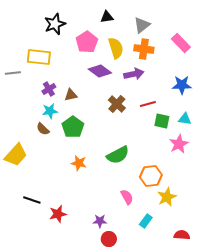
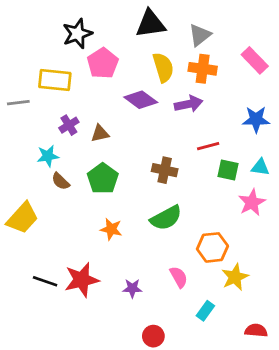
black triangle: (107, 17) -> (151, 24), size x1.6
pink pentagon: (87, 42) -> (103, 63), moved
brown cross: (117, 104) -> (165, 170), moved, turned -30
cyan star: (50, 111) -> (48, 156), moved
red star: (58, 214) -> (82, 280), moved, size x1.4
purple star: (100, 221) -> (132, 288), moved

